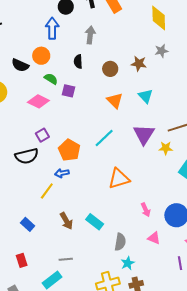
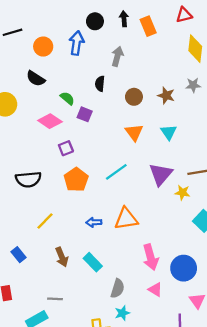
orange circle: (41, 56) -> (43, 47), moved
purple square: (42, 135) -> (66, 148), moved
blue arrow: (62, 173) -> (94, 222), moved
pink arrow: (146, 210) -> (151, 257), size x1.6

